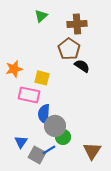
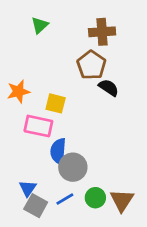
green triangle: (41, 16) -> (40, 25), moved
green circle: (63, 137) -> (95, 198), moved
gray square: (37, 155) -> (36, 206), moved

